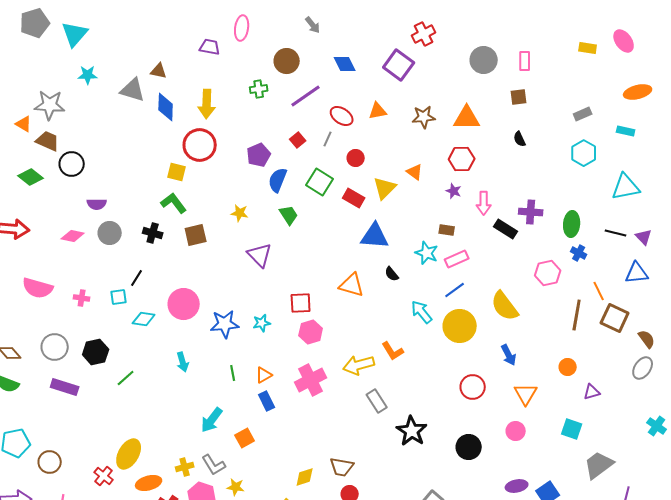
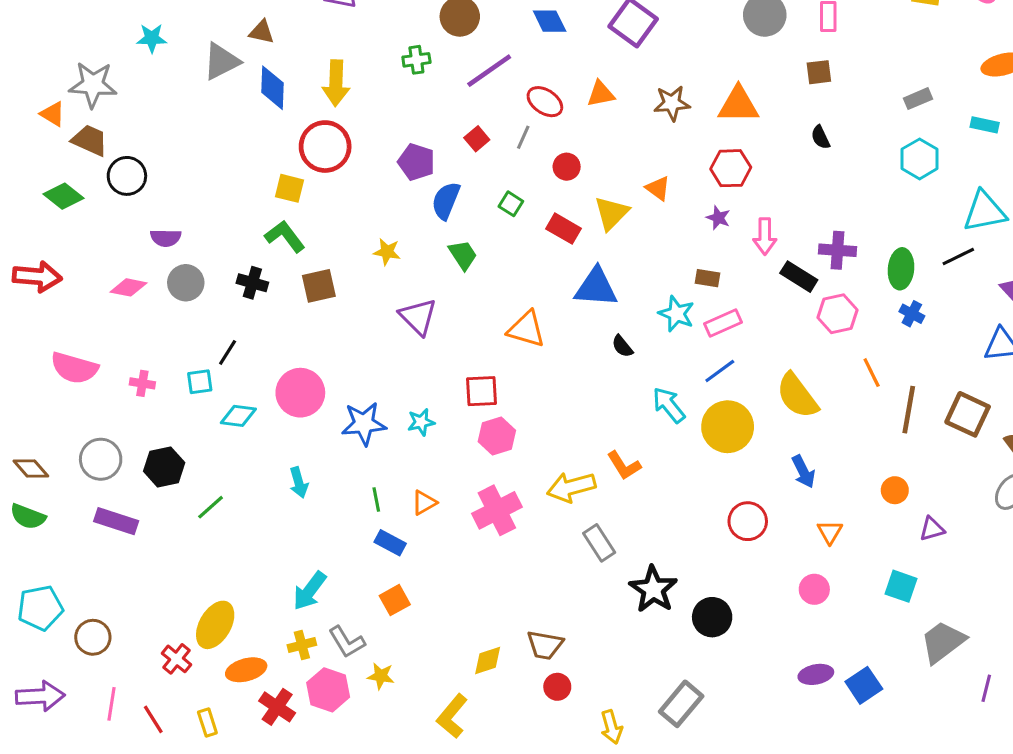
gray triangle: (133, 90) -> (221, 61), turned -44
purple pentagon: (259, 155) -> (416, 162), turned -30
green square: (320, 182) -> (511, 204), size x0.6
black line: (616, 233) -> (958, 256), moved, turned -40
pink hexagon: (548, 273) -> (838, 314), moved
orange triangle: (352, 285) -> (526, 329), moved
orange line: (599, 291) -> (872, 373), moved
orange triangle: (526, 394) -> (830, 532), size x0.7
blue rectangle: (267, 401) -> (390, 543), moved, turned -36
cyan arrow: (212, 420) -> (310, 591), moved
black circle: (469, 447) -> (712, 617), moved

